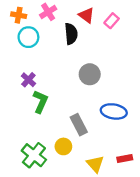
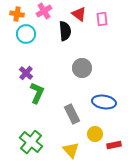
pink rectangle: (112, 21) -> (102, 19), turned -48
yellow circle: (63, 146) -> (95, 134), moved
yellow triangle: (95, 164) -> (71, 150), moved

